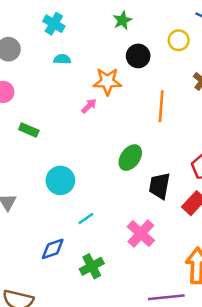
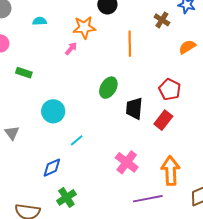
cyan semicircle: (62, 59) -> (40, 21), moved
pink cross: (141, 233) -> (127, 162), moved
green cross: (92, 266) -> (66, 197), moved

